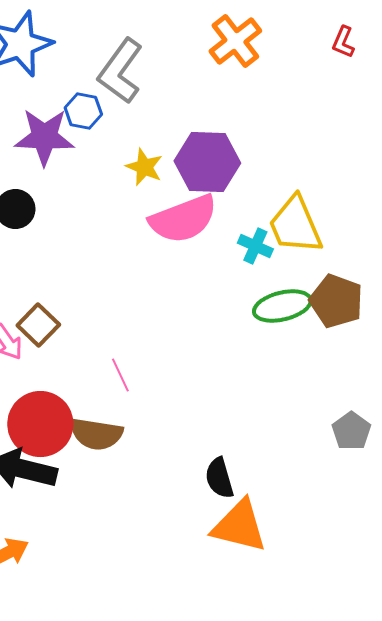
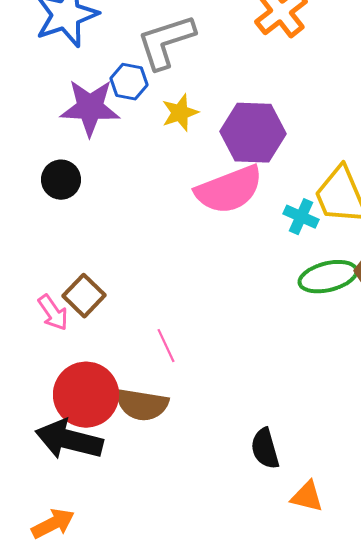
gray L-shape: (120, 71) -> (166, 42), turned 36
yellow star: (144, 167) -> (180, 113), moved, turned 30
orange triangle: (239, 526) -> (307, 497), moved, size x0.6

